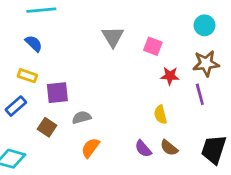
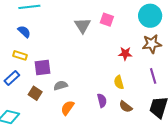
cyan circle: (205, 25) -> (150, 16), size x1.5
pink square: (153, 46) -> (107, 20), moved
purple line: (200, 94) -> (153, 76), moved
purple semicircle: (143, 149) -> (102, 100), moved, turned -152

